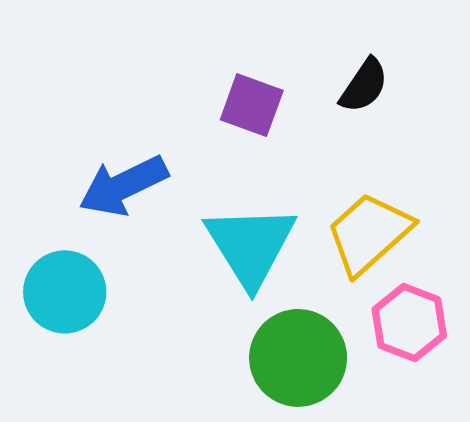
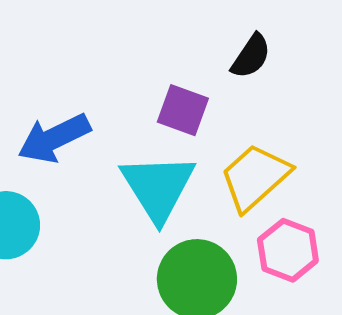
purple square: (252, 105) -> (183, 110), moved

